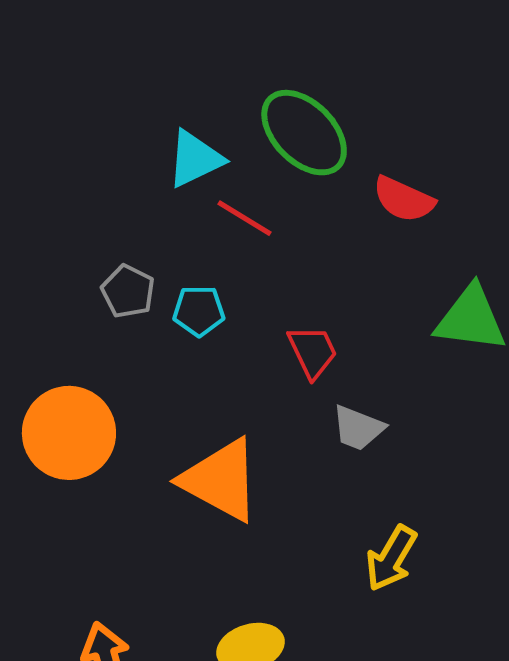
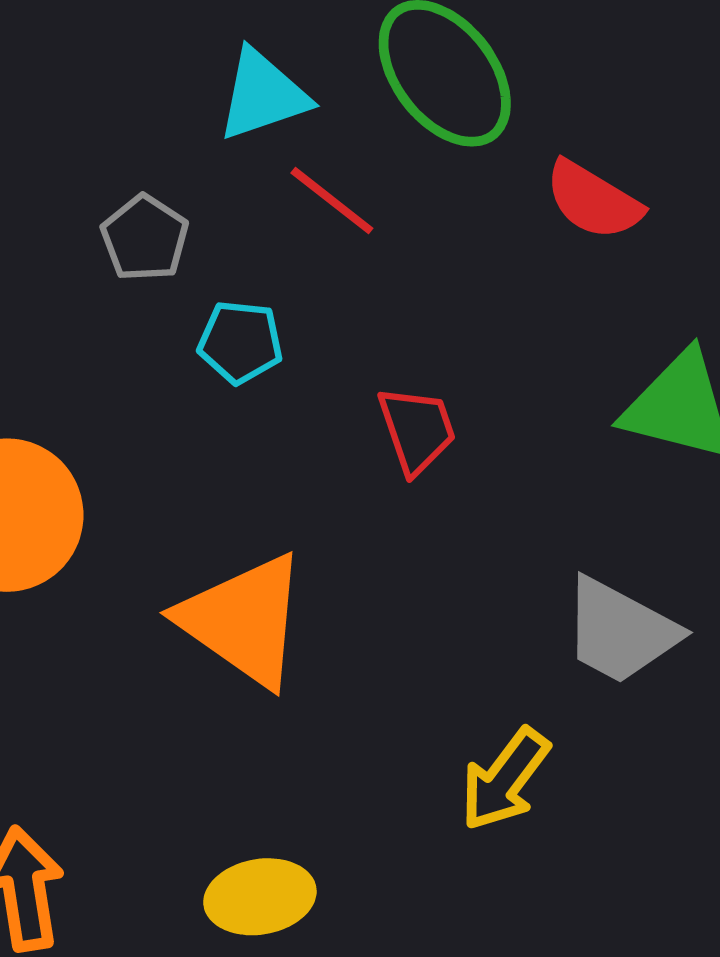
gray pentagon: (128, 291) -> (145, 238), moved
gray trapezoid: (358, 428) -> (620, 631), moved, size x1.4

